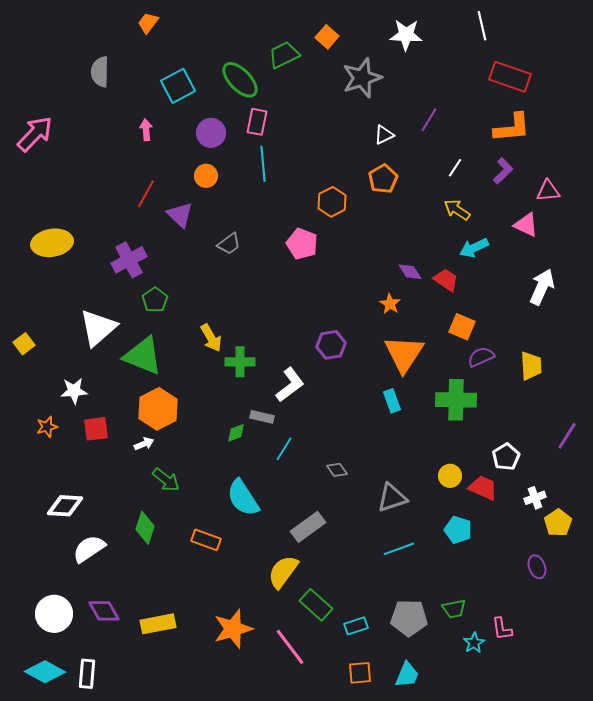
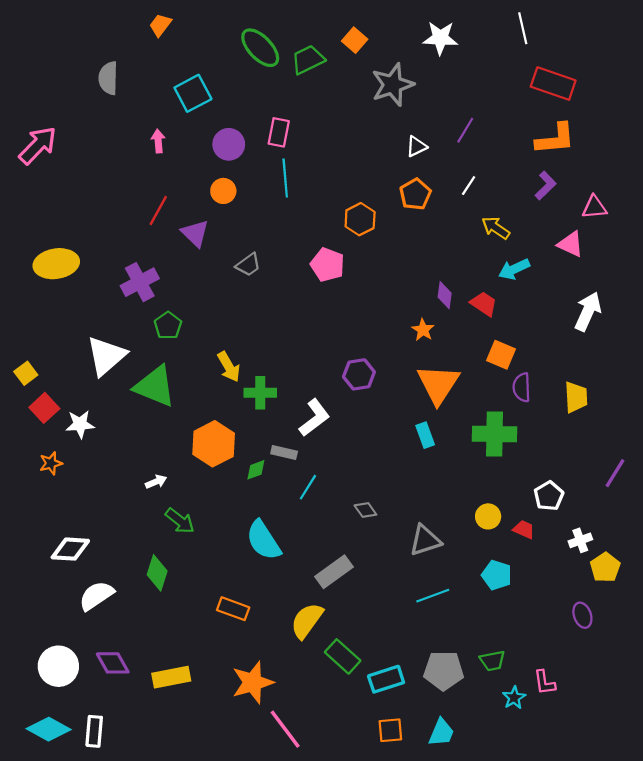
green ellipse: (240, 80) -> (260, 48), moved
white line: (455, 168) -> (469, 186), moved
purple diamond: (410, 272) -> (445, 295), turned 40
purple semicircle: (481, 357) -> (522, 387), turned -68
orange hexagon: (158, 409) -> (214, 444), moved
red square: (96, 429) -> (44, 408), moved, turned -36
red trapezoid: (483, 488) -> (524, 529), size x0.7
orange rectangle: (206, 540) -> (233, 609), moved
cyan rectangle: (356, 626) -> (386, 679), size x1.4
pink line: (290, 647) -> (285, 729), moved

